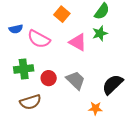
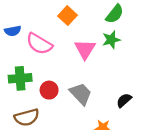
pink triangle: (78, 42) -> (85, 49), turned 30
black semicircle: (113, 84) -> (124, 100), size x0.6

